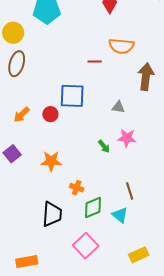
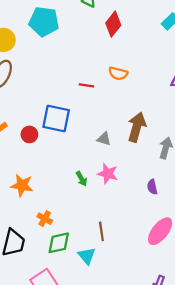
orange semicircle: (121, 46) -> (118, 73), size x0.7
brown arrow: (146, 77) -> (137, 127), moved

